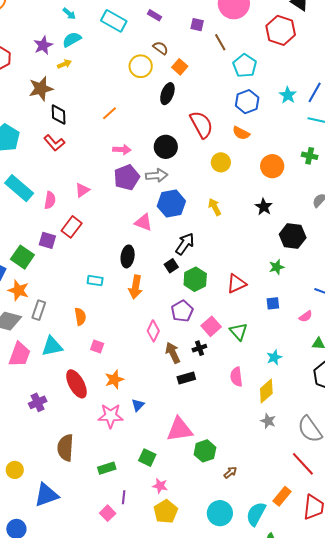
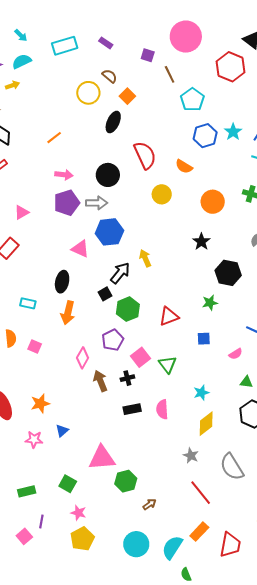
cyan rectangle: (114, 21) -> (65, 46), turned -50
blue hexagon: (247, 102) -> (205, 136), moved
yellow arrow: (215, 207) -> (145, 258), moved
pink square: (97, 347) -> (35, 346), moved
black rectangle: (186, 378) -> (132, 409), moved
yellow diamond: (266, 391) -> (206, 424), moved
pink star: (111, 416) -> (34, 439), size x0.7
red line: (303, 464) -> (201, 493), moved

